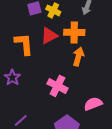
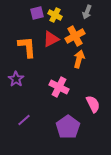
orange cross: (74, 32) -> (75, 36), turned -30
pink semicircle: (93, 104) -> (93, 104), turned 84

